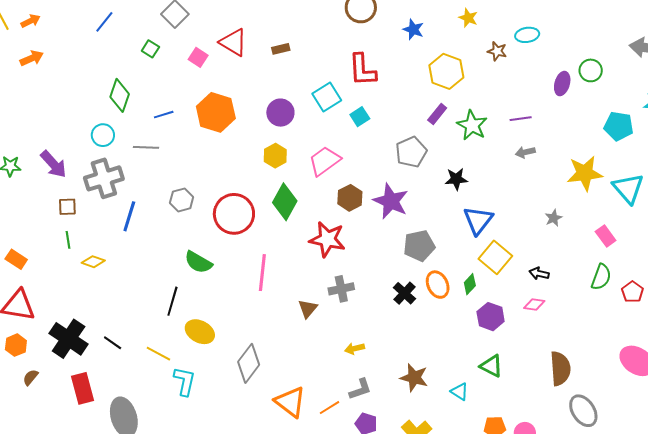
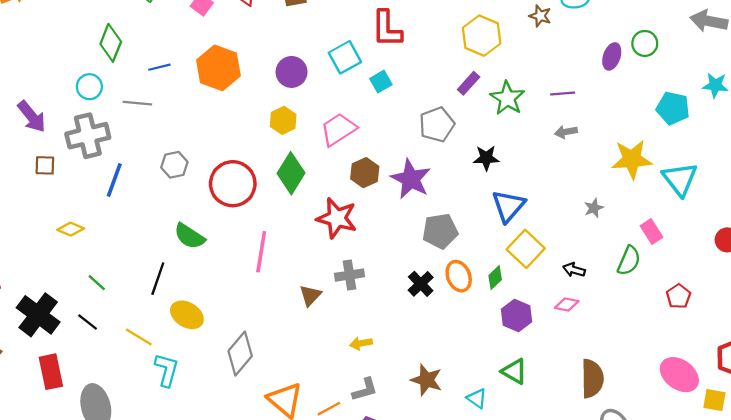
green line: (68, 240) -> (97, 283), moved, turned -42
green semicircle: (601, 277) -> (629, 261), moved

